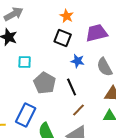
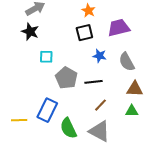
black square: (63, 38) -> (84, 33), turned -36
black line: (72, 87) -> (93, 82), turned -72

